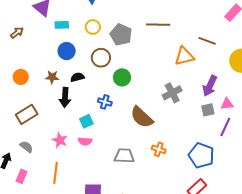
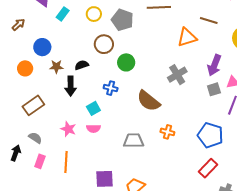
cyan rectangle: (62, 25) -> (63, 14), turned -48
blue circle: (67, 51) -> (42, 47), moved
pink rectangle: (21, 176) -> (40, 161), moved

